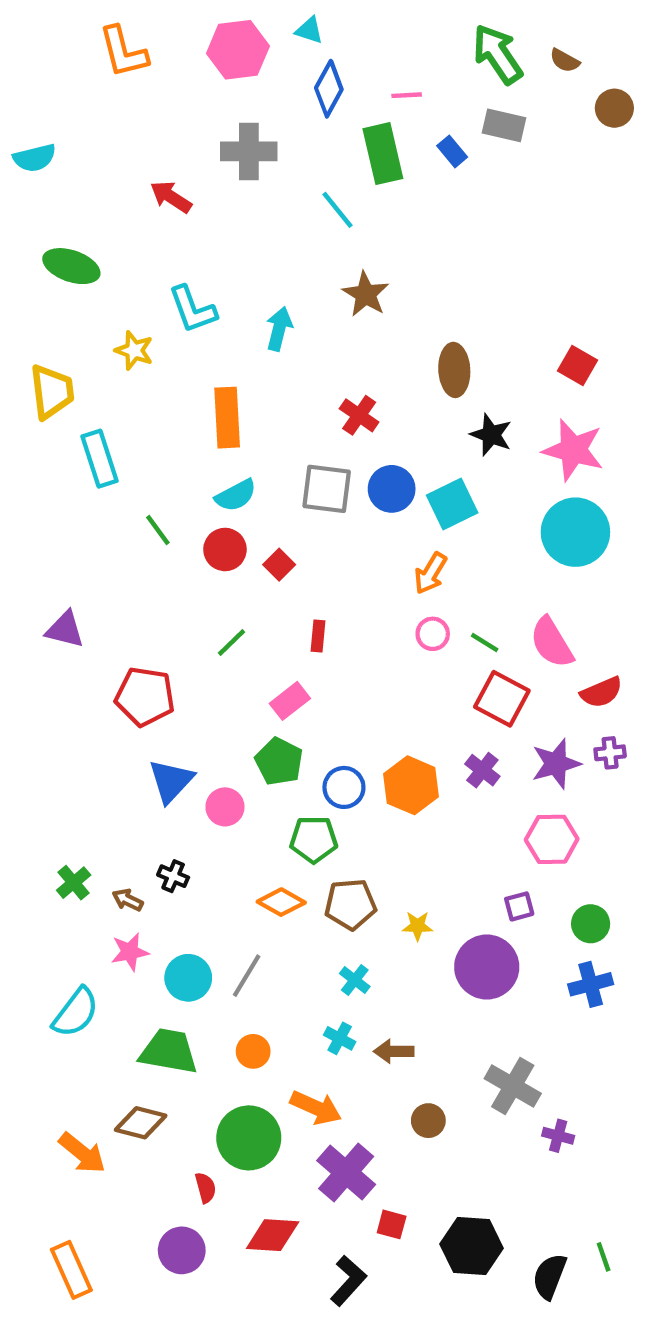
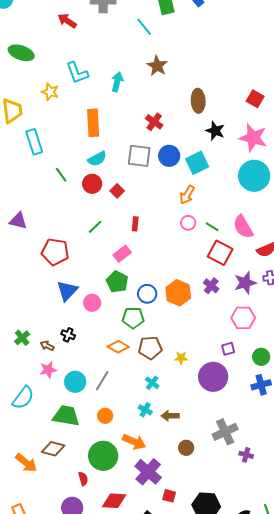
gray cross: (513, 1086) -> (225, 432), turned 35

